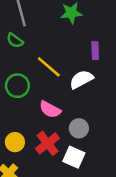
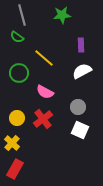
white semicircle: (81, 79) -> (82, 71), moved
gray circle: (79, 128) -> (78, 107), moved
white square: (74, 157) -> (80, 130), moved

